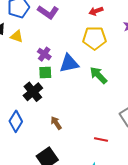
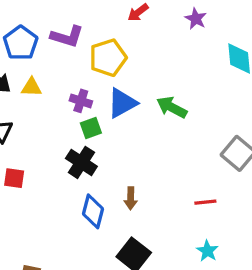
yellow pentagon: (94, 38) -> (108, 58), moved
blue diamond: (16, 121) -> (93, 211), moved
brown arrow: (56, 123) -> (131, 198), turned -128

